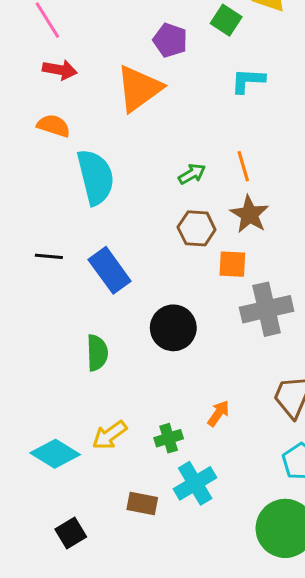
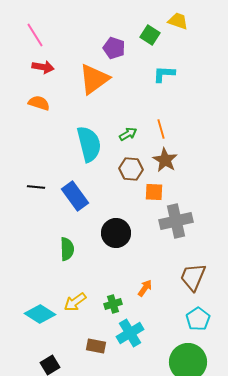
cyan semicircle: (96, 177) -> (89, 144), moved

